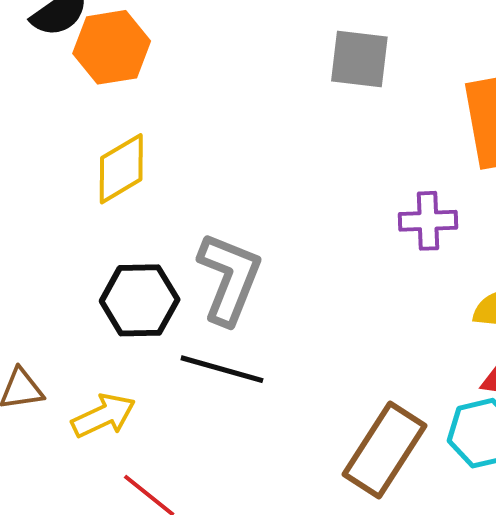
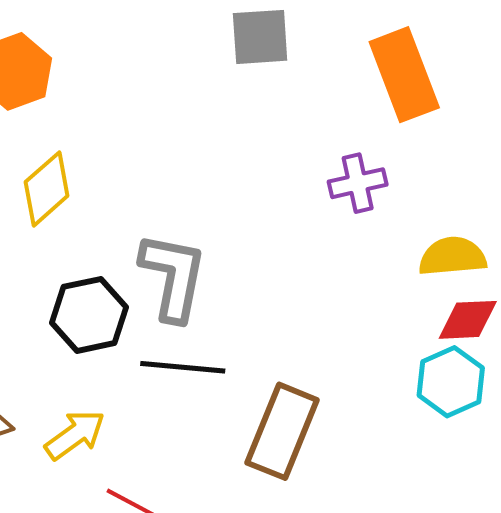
brown rectangle: (384, 450) -> (282, 431), moved

